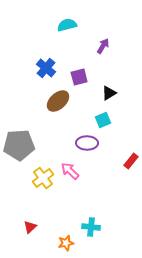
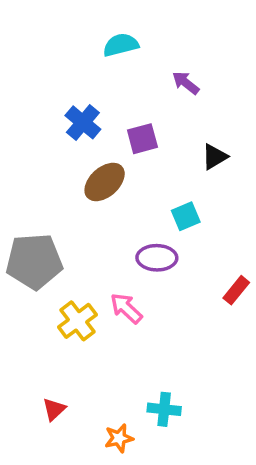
purple arrow: (103, 46) -> (186, 83), turned -84
black triangle: (109, 93) -> (215, 157), moved

